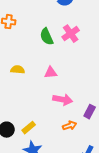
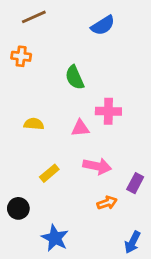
pink cross: (71, 34) -> (108, 111), moved, turned 36
yellow rectangle: (29, 128) -> (49, 173), moved

